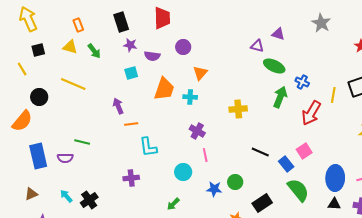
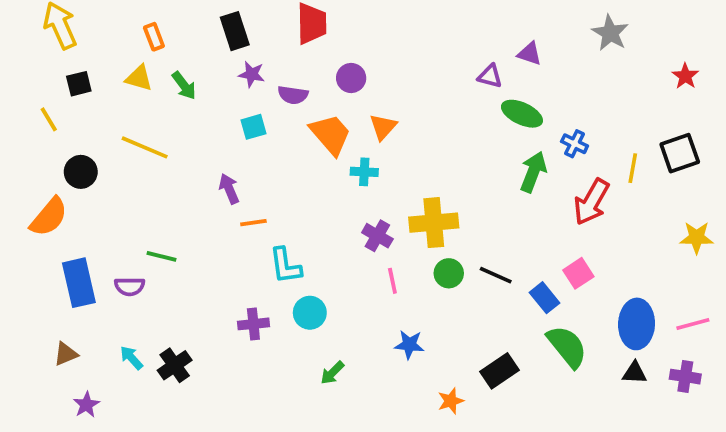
orange trapezoid: (164, 89) -> (330, 134), moved, turned -60
yellow cross: (238, 109) -> (434, 223), moved, size x1.4
cyan circle: (183, 172) -> (310, 313), moved
green circle: (235, 182) -> (449, 273), moved

